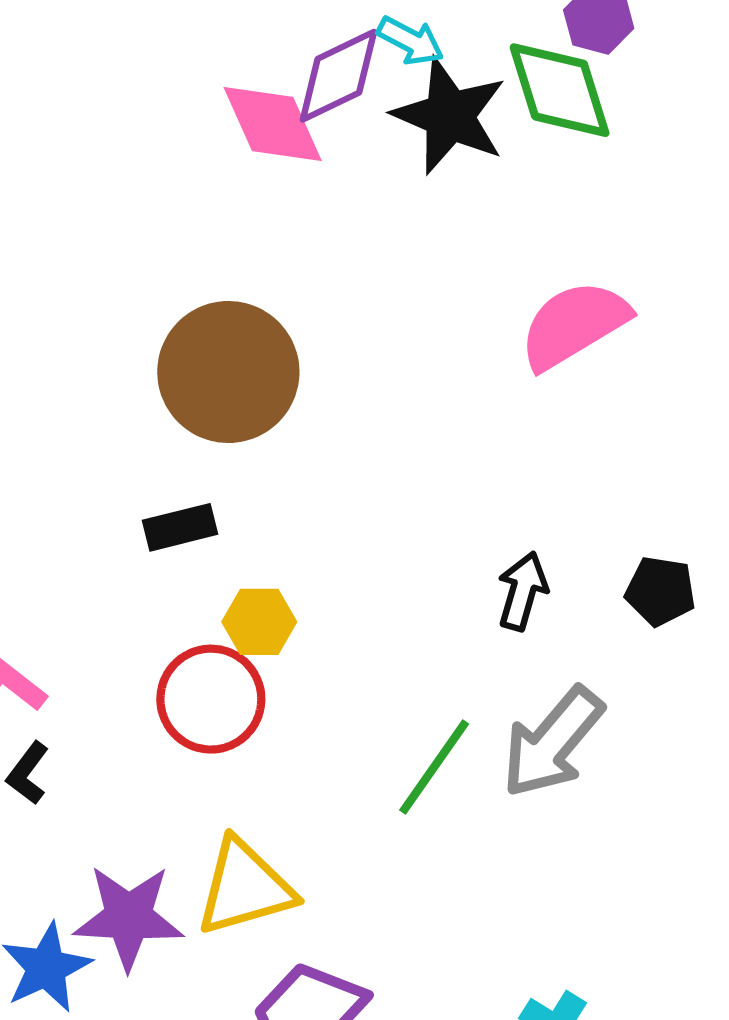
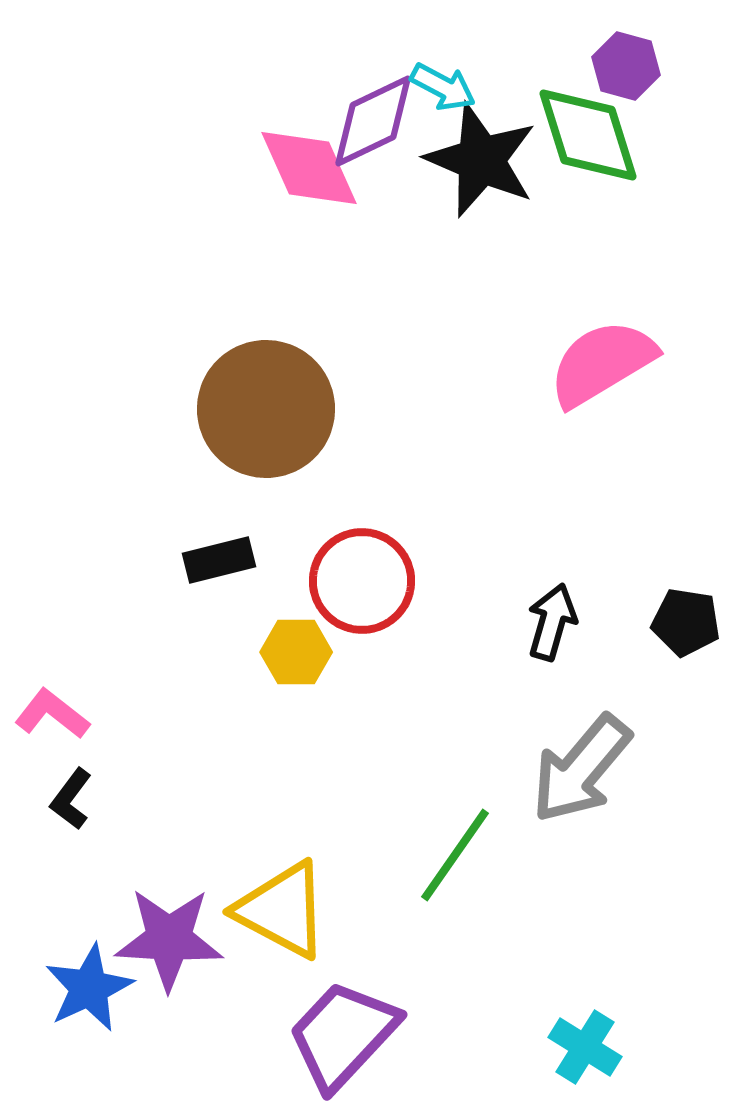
red circle: (211, 699) -> (362, 581), moved
green line: (434, 767) -> (455, 855), moved
yellow triangle: (245, 887) -> (282, 910), turned 44

